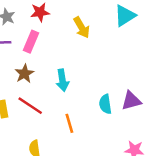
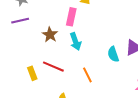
pink rectangle: (31, 42) -> (71, 17), moved
brown star: (24, 74) -> (50, 35), moved

